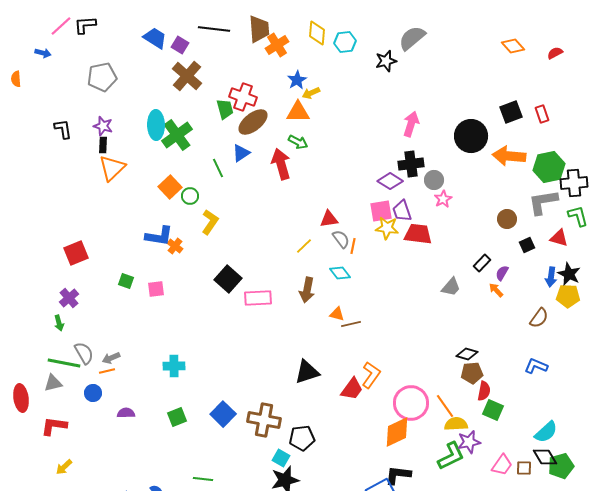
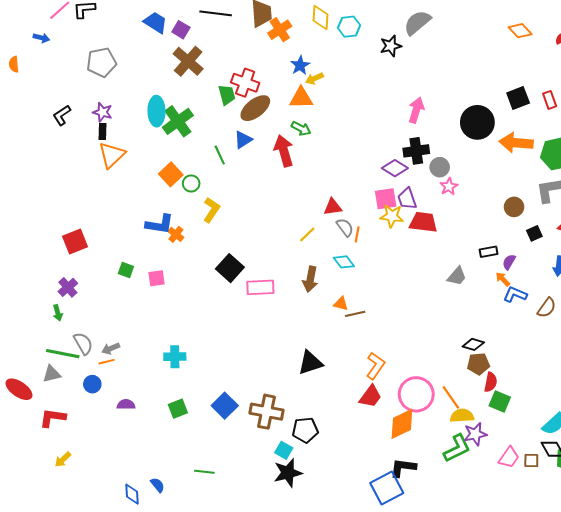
black L-shape: (63, 129) -> (62, 115), turned -115
black rectangle: (482, 263) -> (489, 252), turned 36
blue L-shape: (536, 366) -> (515, 295), moved
red trapezoid: (352, 389) -> (370, 396), moved
red ellipse: (21, 398) -> (19, 389), turned -48

